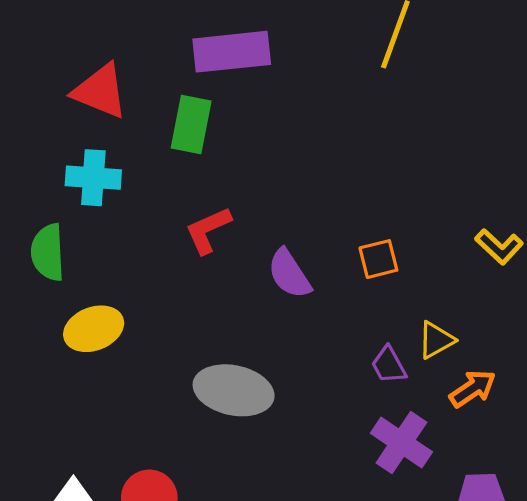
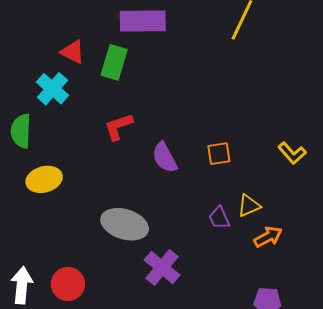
red triangle: (100, 91) -> (73, 52), moved, size x0.7
cyan cross: (93, 178) -> (52, 89), turned 32
purple cross: (401, 443) -> (162, 268), moved

